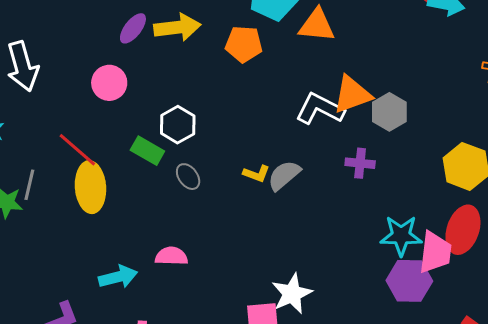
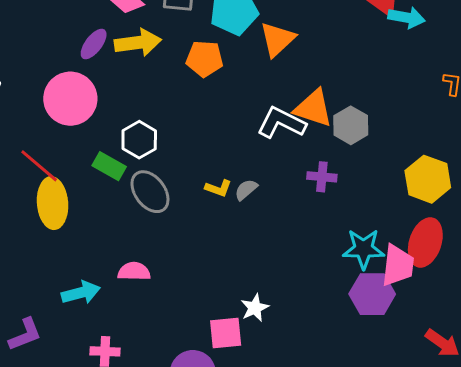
orange triangle: (317, 25) -> (277, 39), turned -48
pink circle: (109, 83) -> (70, 99), size x1.5
orange triangle: (352, 95) -> (313, 108), turned 39
gray semicircle: (284, 175) -> (246, 190), size x0.7
gray ellipse: (188, 177) -> (150, 192), size x1.6
white star: (292, 294) -> (255, 308), size x0.7

